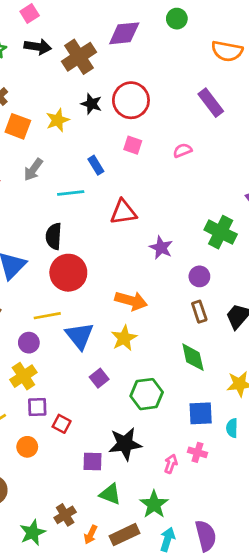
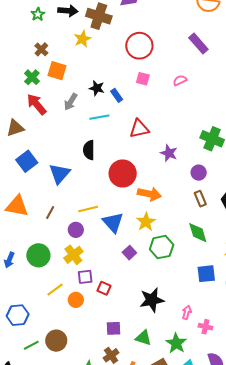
brown cross: (79, 57) -> (99, 16), turned -35
black star: (91, 104) -> (97, 88), moved
yellow star: (58, 120) -> (82, 39), moved
red circle: (68, 273) -> (123, 173), moved
green hexagon: (147, 394) -> (162, 247), moved
orange circle: (27, 447) -> (76, 300), moved
pink cross: (197, 452) -> (205, 327), moved
purple square: (92, 462) -> (113, 328), moved

